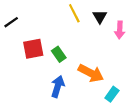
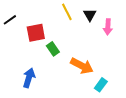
red square: (33, 49) -> (36, 33), moved
blue arrow: (58, 86) -> (29, 78), moved

